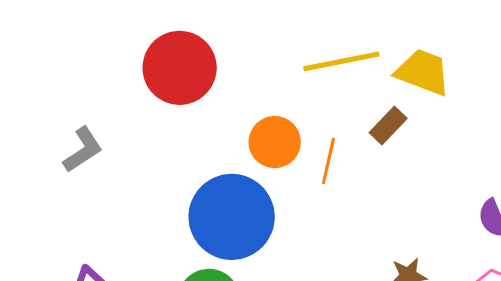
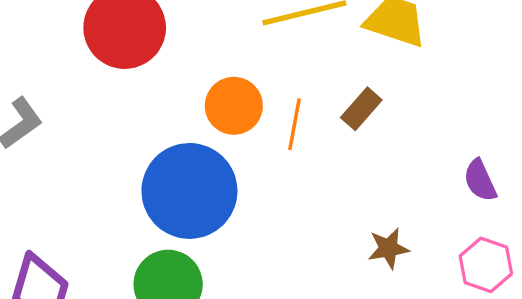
brown rectangle: (388, 126) -> (361, 109), moved

